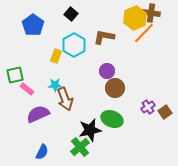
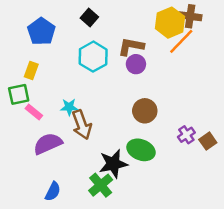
yellow rectangle: (56, 56) -> (31, 70), moved
purple circle: (107, 71) -> (136, 64), moved

